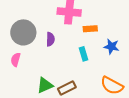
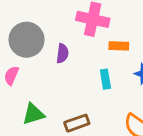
green triangle: (45, 85) -> (33, 114), moved

